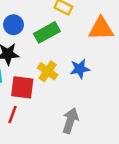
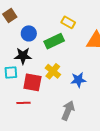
blue star: (80, 69) -> (78, 80), moved
red line: (12, 115) -> (24, 103), turned 64

